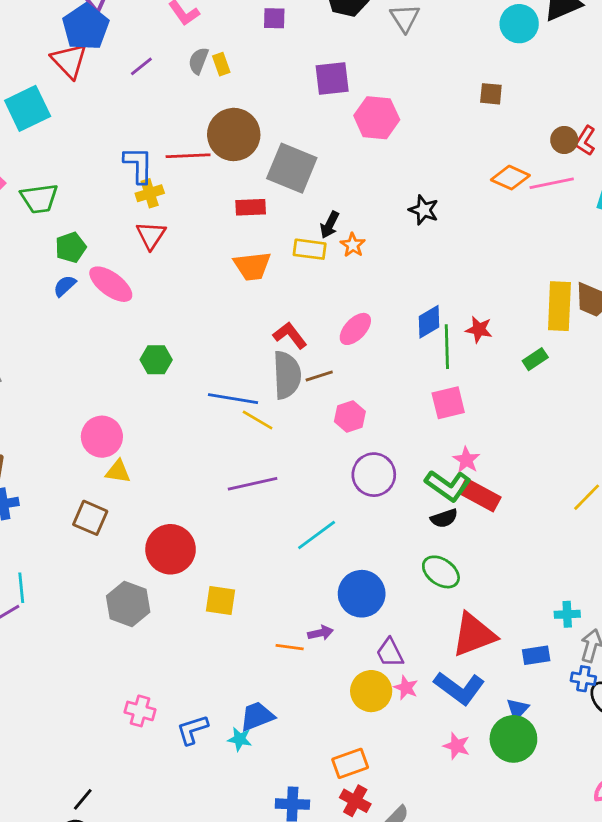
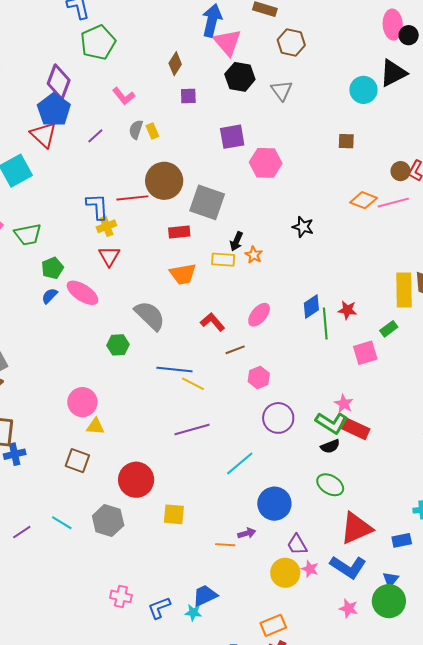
gray semicircle: (287, 375) -> (150, 316), moved, turned -40
pink square: (448, 403) -> (365, 353), moved
cyan line: (21, 588) -> (62, 523), moved, turned -50

